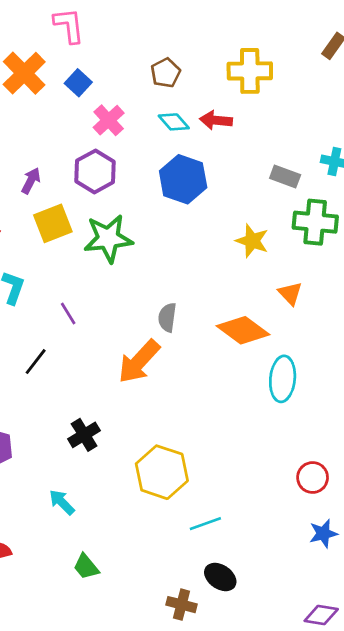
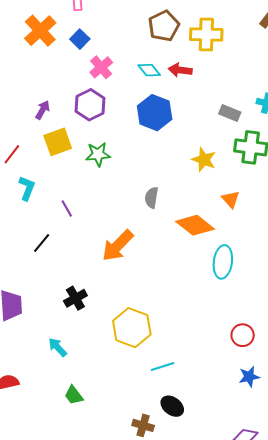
brown pentagon: (166, 73) -> (164, 26), moved, size x1.4
green star: (108, 238) -> (98, 154), size x0.7
gray semicircle: (167, 317) -> (152, 198), moved

